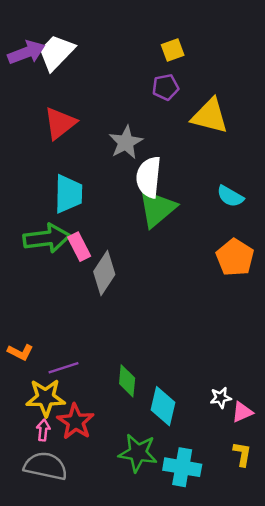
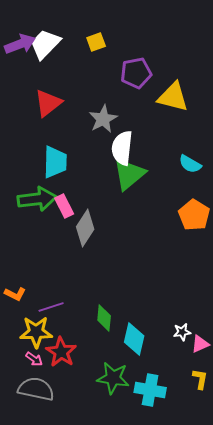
yellow square: (173, 50) -> (96, 42), moved
purple pentagon: (165, 87) -> (136, 73), size x1.4
pink arrow: (43, 430) -> (34, 359), turned 120

